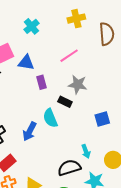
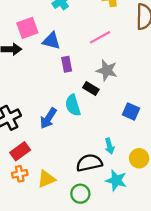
blue square: (102, 119) -> (131, 112), turned 35

